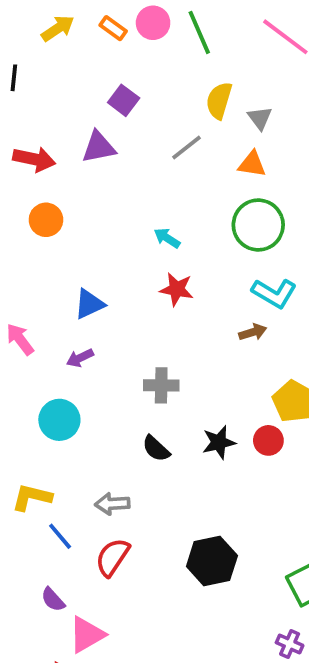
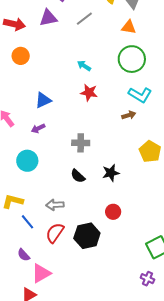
gray line: (186, 148) -> (84, 19), moved
red circle: (268, 440) -> (113, 212), moved
black hexagon: (212, 561) -> (87, 236), moved

